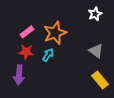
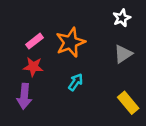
gray triangle: (96, 51) -> (123, 54), moved, turned 49
cyan arrow: (48, 55) -> (76, 82), moved

